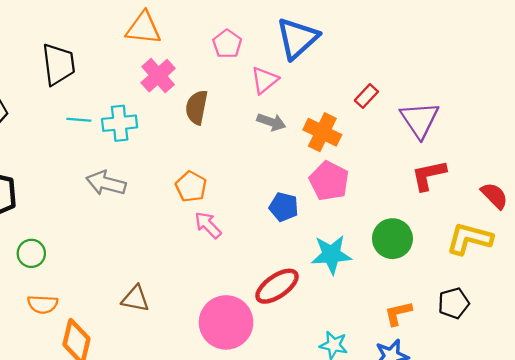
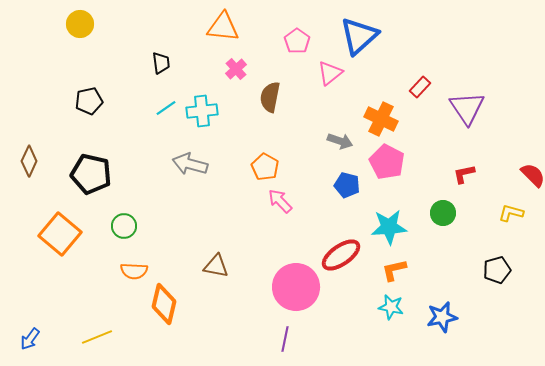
black trapezoid: (58, 64) -> (161, 63), moved, size x0.6
pink cross: (158, 76) -> (236, 69), size x0.7
cyan line: (79, 120) -> (166, 108), turned -40
gray arrow: (271, 122) -> (340, 141), moved
red L-shape: (429, 175) -> (464, 174), moved, size x0.7
green circle: (392, 239) -> (443, 213), size x0.7
yellow L-shape: (469, 239) -> (511, 213), size x0.6
orange L-shape: (398, 313) -> (394, 270), moved

